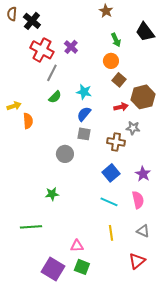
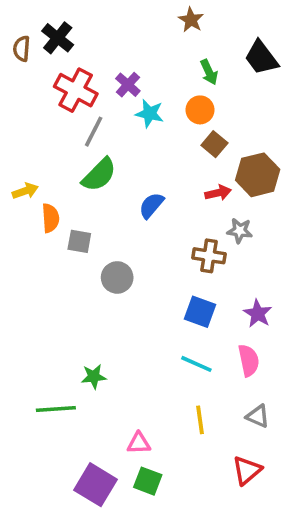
brown semicircle: (12, 14) -> (22, 49), moved
cyan star: (84, 92) -> (150, 114), moved
green semicircle: (55, 97) -> (99, 175), size x1.5
gray square: (84, 134) -> (79, 241), moved
blue square: (111, 173) -> (200, 312), turned -30
green star: (52, 194) -> (94, 377), moved

